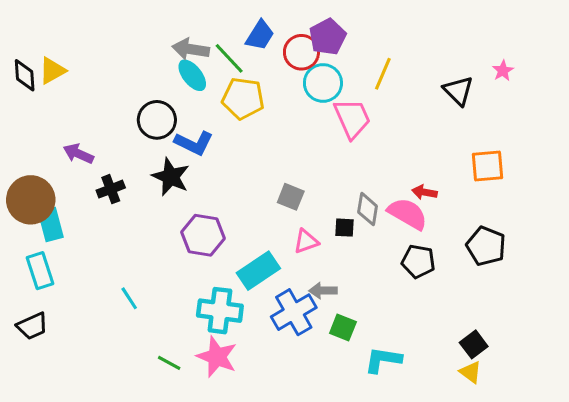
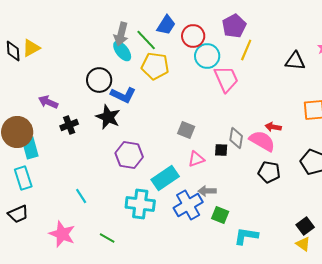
purple pentagon: (328, 37) -> (234, 26), moved
gray arrow: (191, 49) -> (121, 34), turned -85
black triangle: (458, 91) -> (295, 61), turned -40
pink star: (217, 357) -> (62, 234), moved

